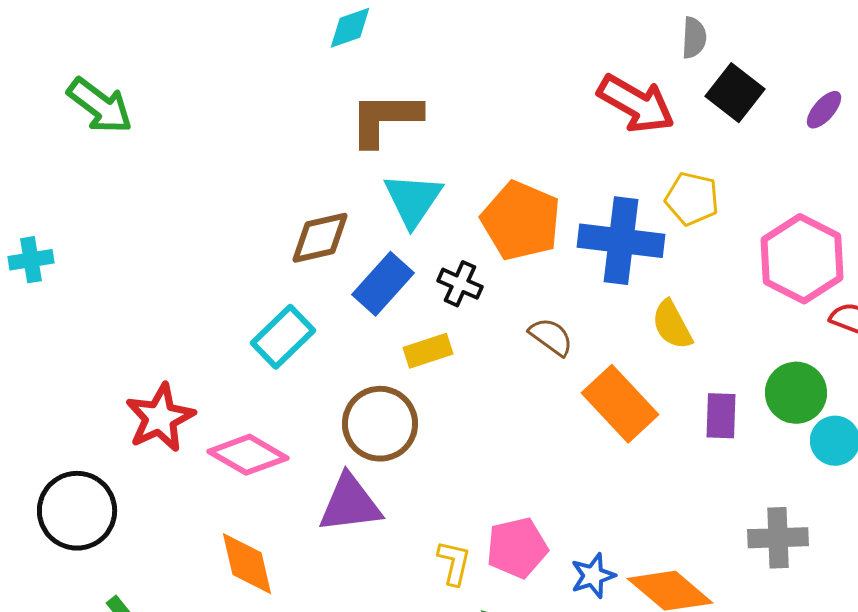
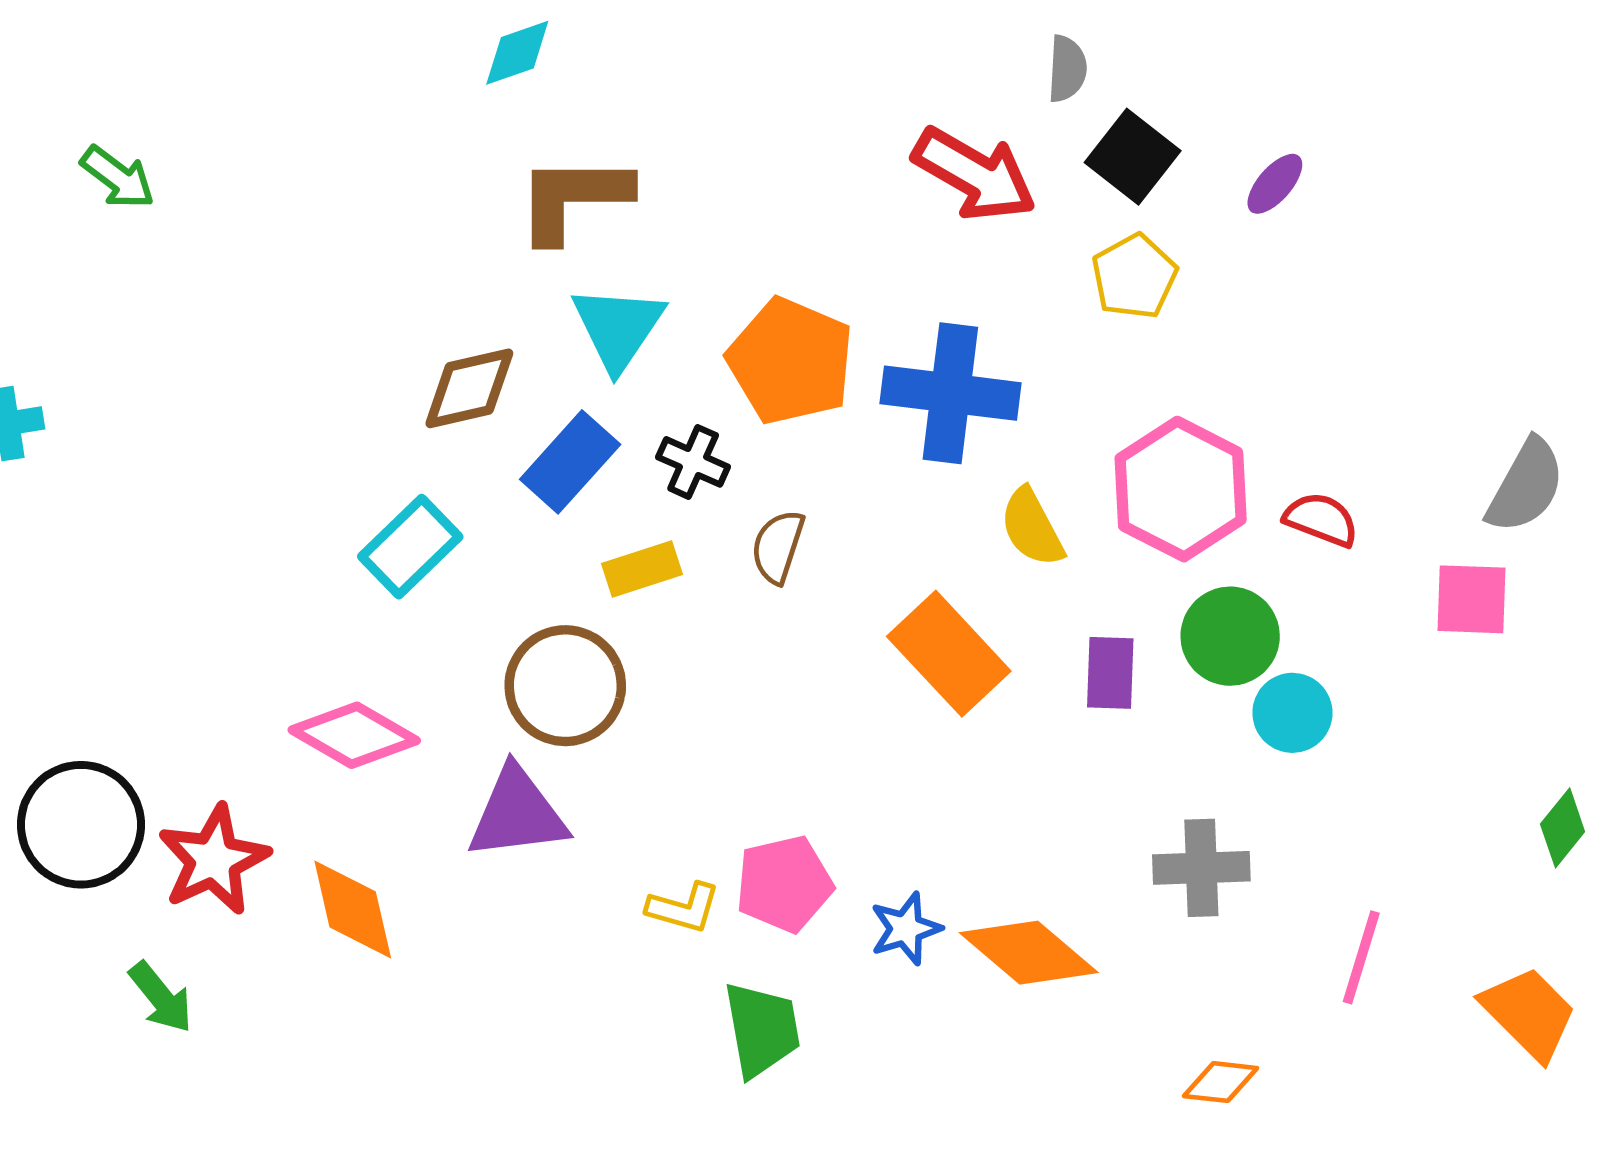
green arrow: (100, 106) -> (118, 177), size x0.7
yellow pentagon: (692, 199) -> (1134, 277), moved, turned 30
pink hexagon: (802, 259) -> (1181, 489), moved
brown semicircle: (551, 337) -> (778, 547), moved, turned -108
red star: (160, 418) -> (214, 860), moved
yellow L-shape: (454, 563) -> (684, 908), turned 93

